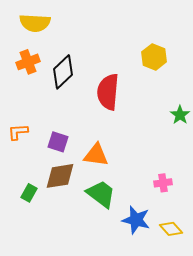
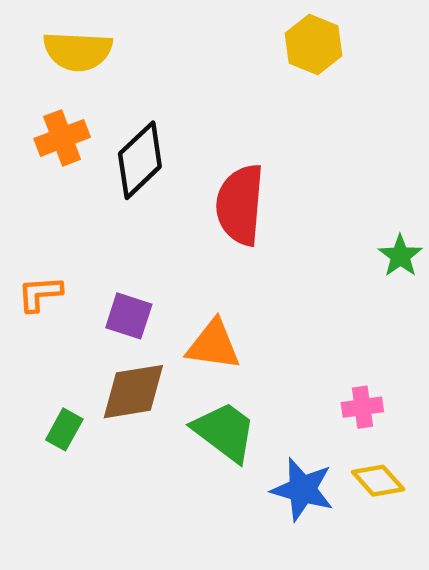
yellow hexagon: (154, 57) -> (314, 44), moved
yellow diamond: (171, 229) -> (378, 481), moved

